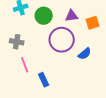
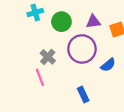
gray cross: (17, 42) -> (48, 57), moved, turned 32
blue rectangle: (44, 80) -> (83, 94), moved

